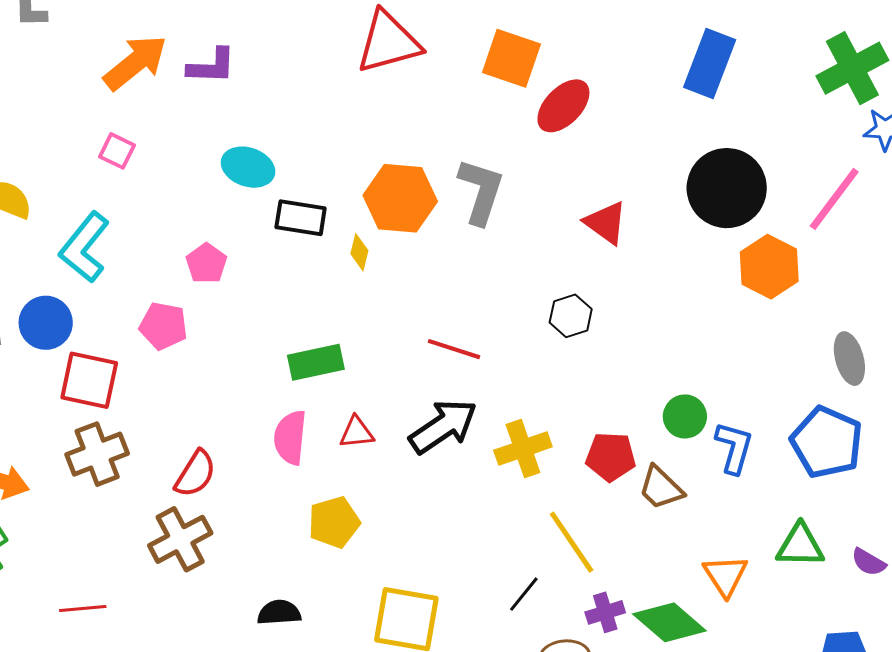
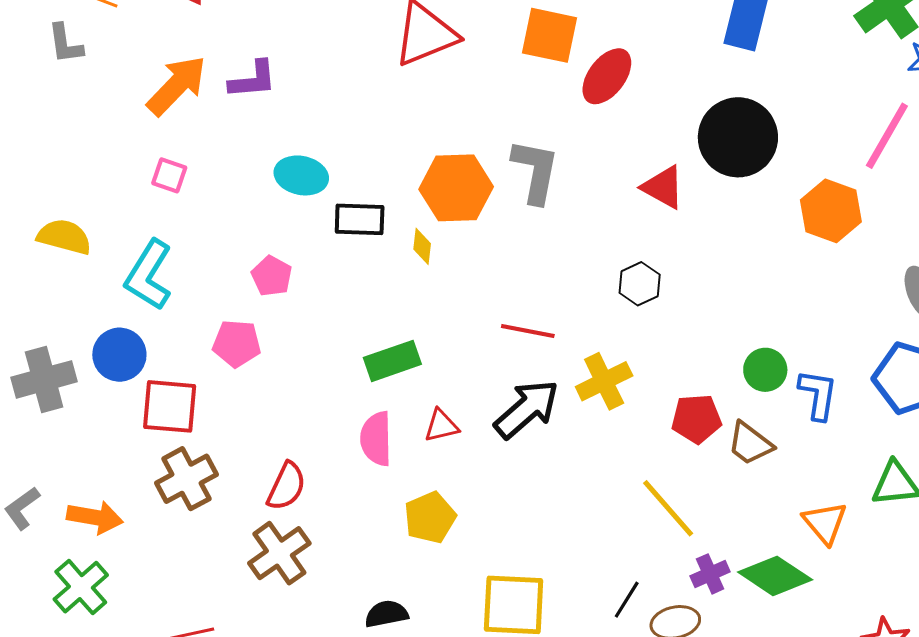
black circle: (727, 188) -> (738, 137), moved
yellow cross: (523, 449) -> (604, 381), moved
black line: (524, 594) -> (627, 600), moved

